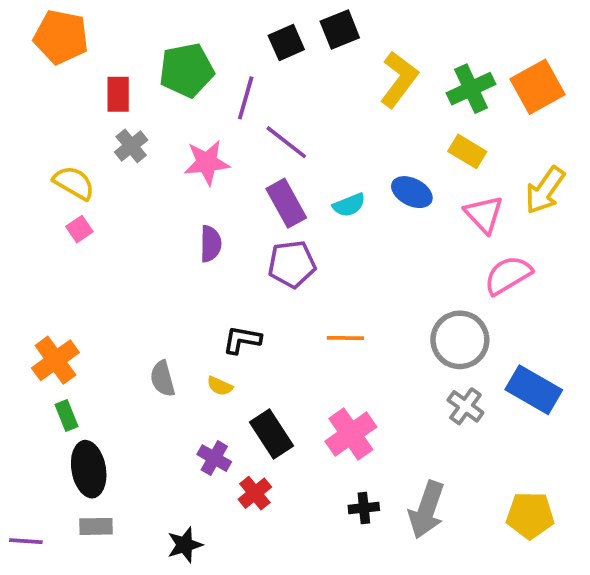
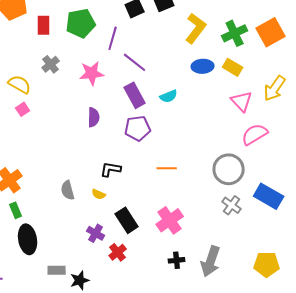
red rectangle: (118, 94) -> (44, 25), moved
blue ellipse: (412, 192) -> (203, 66), moved, turned -30
gray rectangle: (96, 526) -> (57, 270), moved

